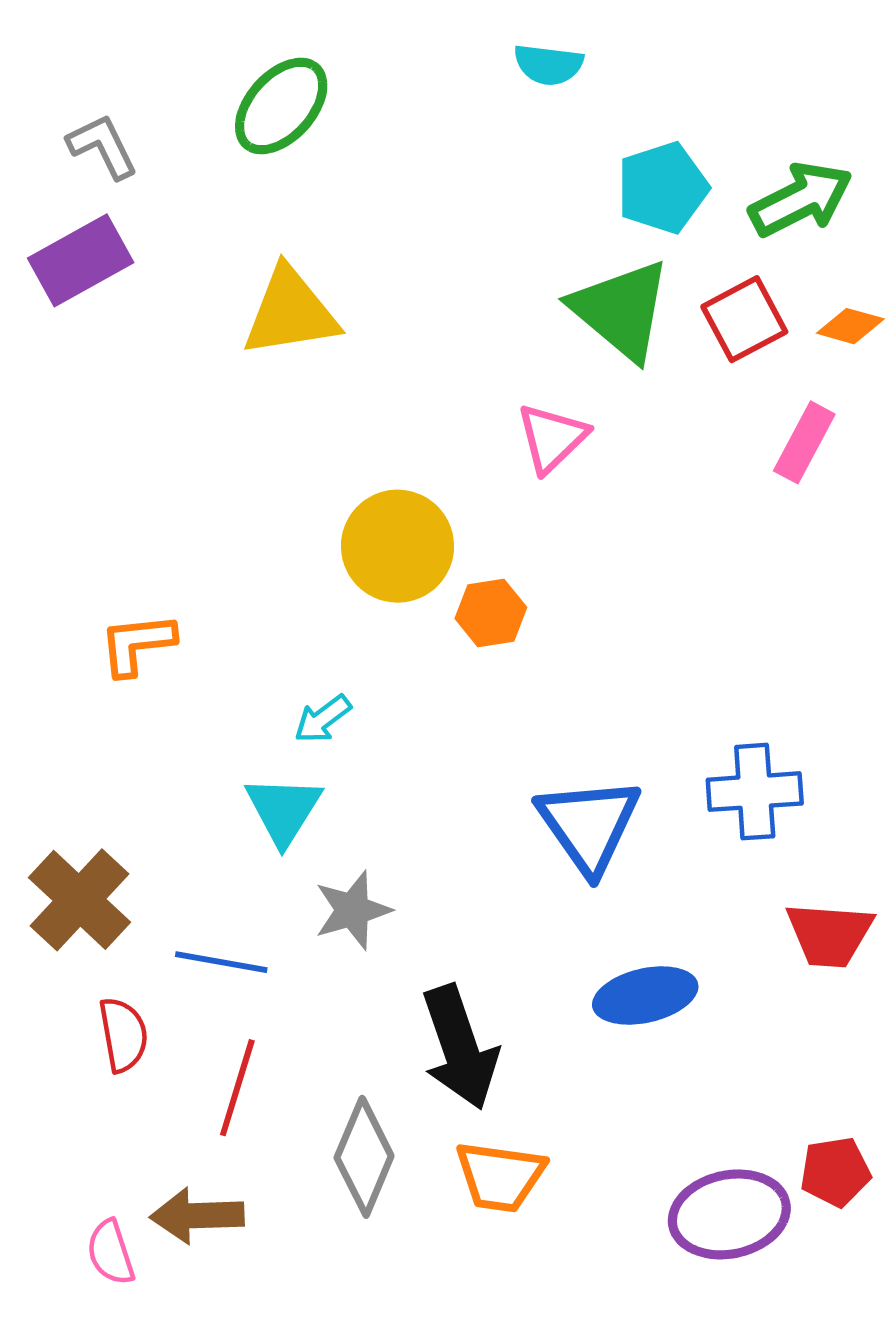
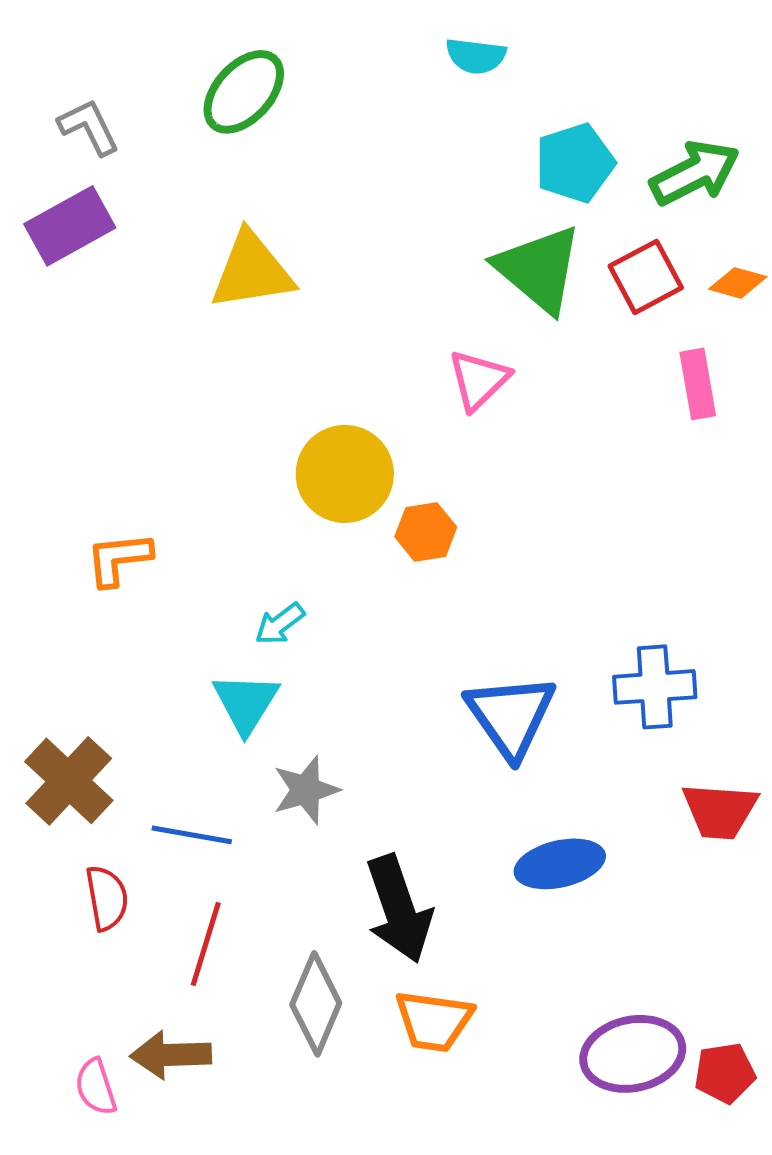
pink rectangle: (804, 442) -> (698, 384), turned -38
red pentagon: (835, 1172) -> (725, 1073), moved

